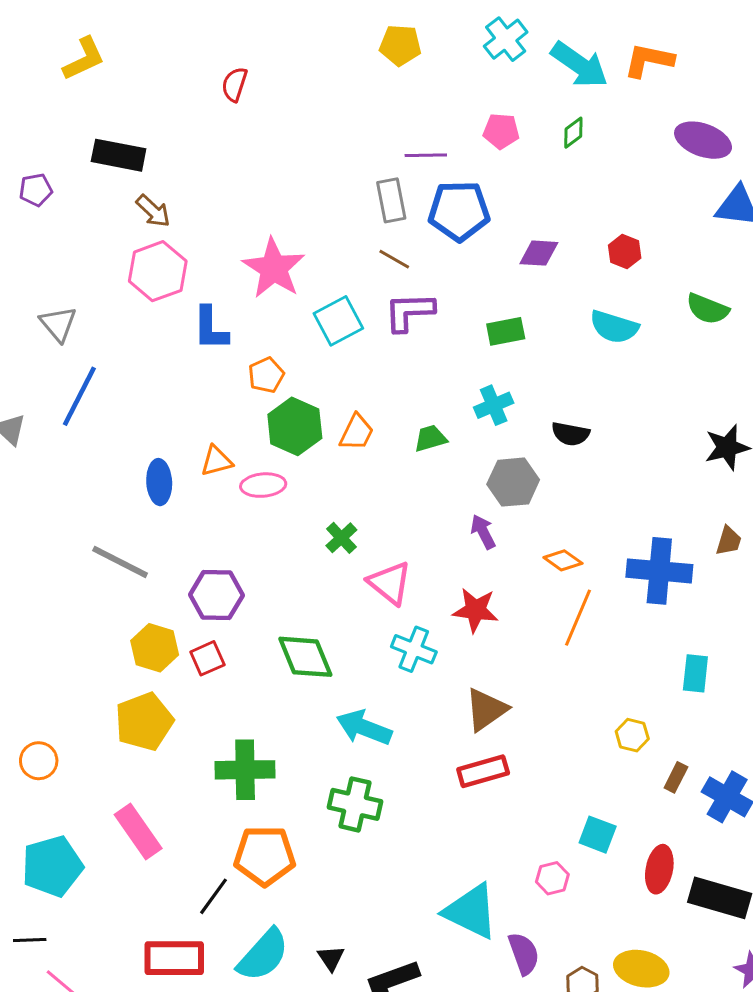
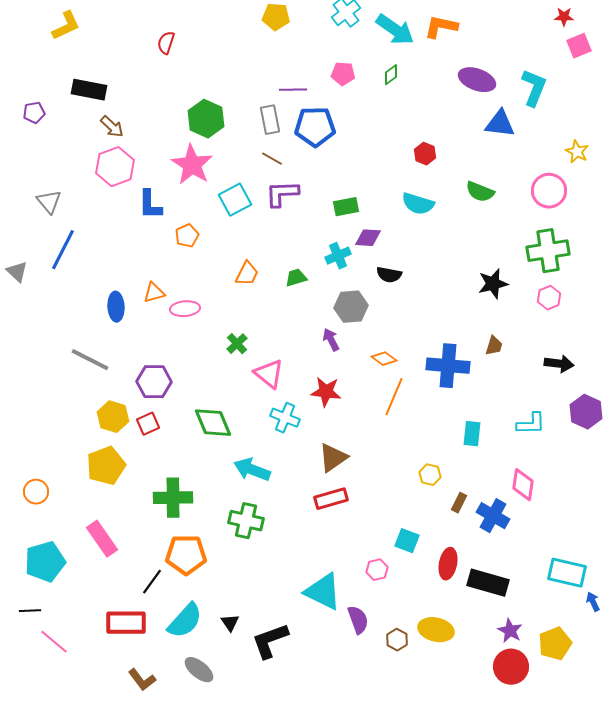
purple diamond: (539, 253) -> (368, 238), moved
green hexagon: (295, 426) -> (206, 119), moved

